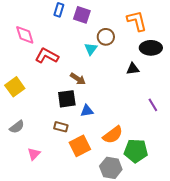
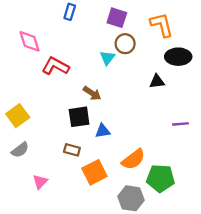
purple square: (82, 15) -> (117, 18), moved
yellow square: (15, 87) -> (18, 116), moved
purple line: (153, 105) -> (181, 124), turned -64

